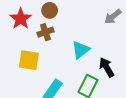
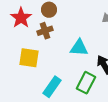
cyan triangle: (81, 50) -> (79, 48), turned 42

